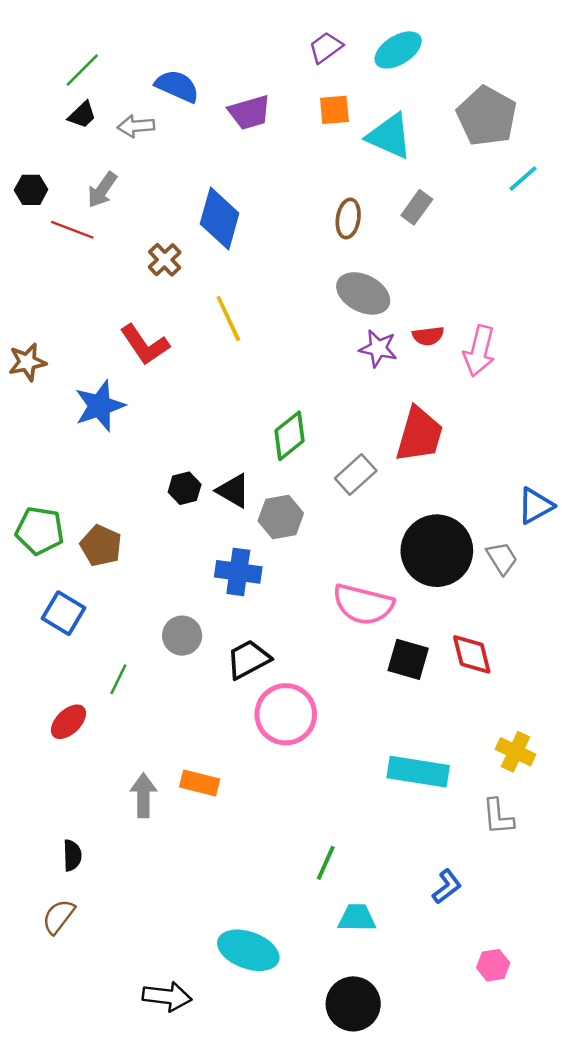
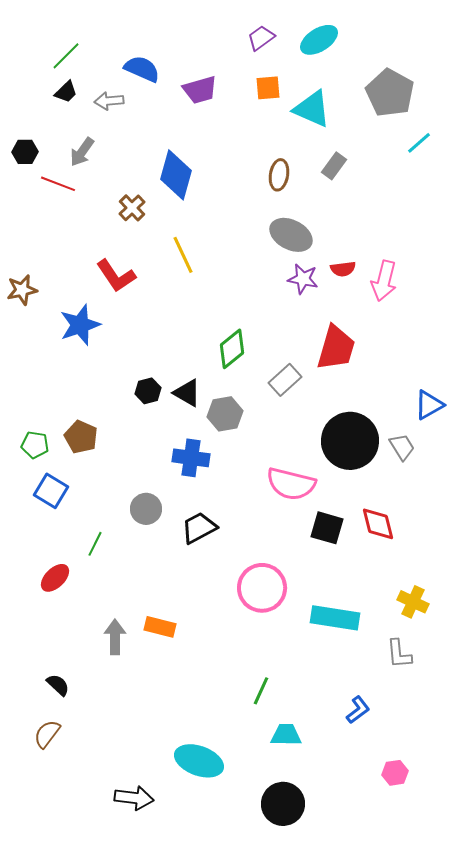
green pentagon: (40, 531) -> (35, 445), moved, size x0.7
pink circle: (286, 714) -> (262, 588), moved
black semicircle: (72, 855) -> (58, 685), turned -45

